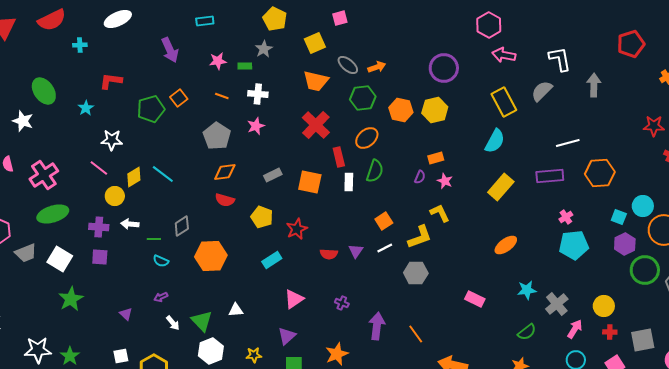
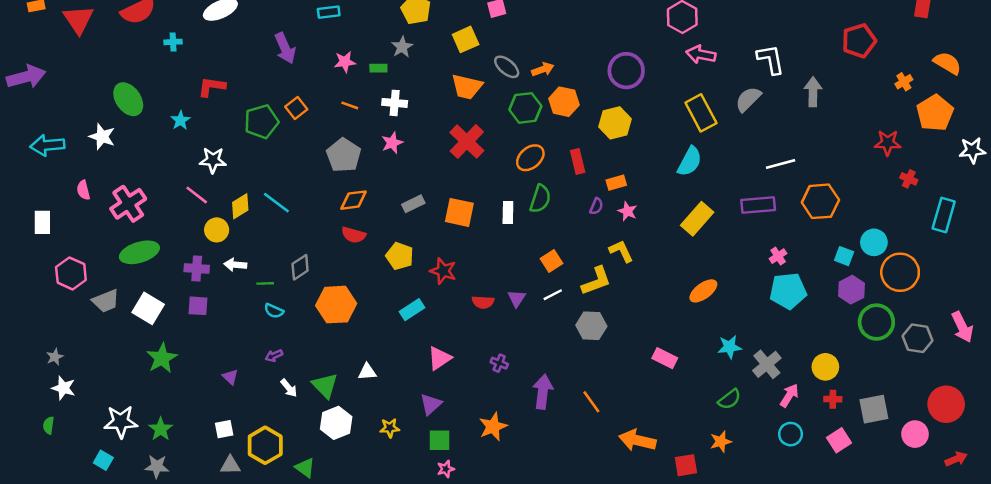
orange hexagon: (401, 110) -> (564, 102), moved
red rectangle: (339, 157) -> (578, 161), moved
red star: (297, 229) -> (443, 271), turned -30

